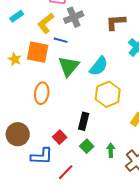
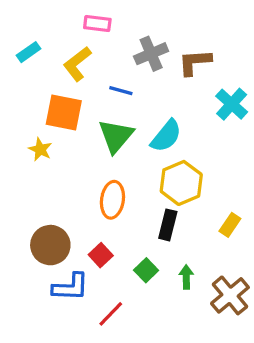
gray cross: (74, 17) -> (151, 54), moved
blue line: (61, 40) -> (121, 91), moved
yellow star: (15, 59) -> (40, 149), moved
orange ellipse: (42, 93) -> (112, 200), moved
black rectangle: (84, 121) -> (168, 225), moved
brown circle: (18, 134) -> (50, 245), moved

